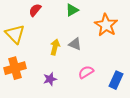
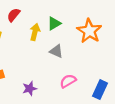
green triangle: (72, 10) -> (54, 23), moved
yellow arrow: (55, 47) -> (35, 32), moved

